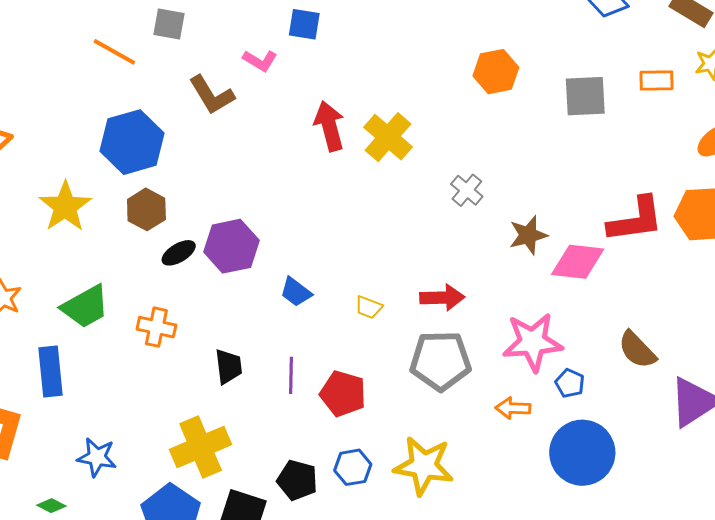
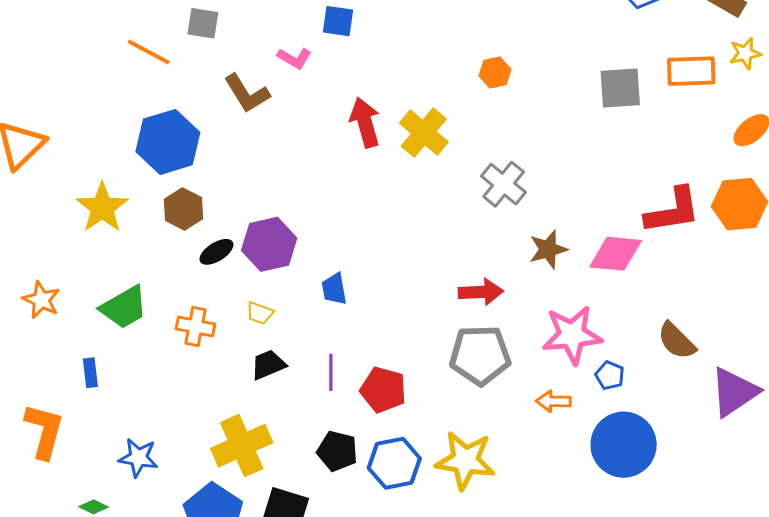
orange hexagon: (496, 72) -> (495, 73), moved, size x0.7
orange rectangle: (657, 80) -> (691, 71), size x1.4
gray cross: (467, 190) -> (504, 184), size x1.4
brown star: (528, 235) -> (548, 249), moved
blue trapezoid: (296, 292) -> (334, 289), turned 44
yellow trapezoid: (369, 307) -> (260, 313), moved
black trapezoid: (228, 366) -> (268, 365), turned -105
blue rectangle: (50, 371) -> (90, 373), size x0.6
blue hexagon: (353, 467) -> (394, 463), size x1.4
black pentagon: (297, 480) -> (337, 451), moved

